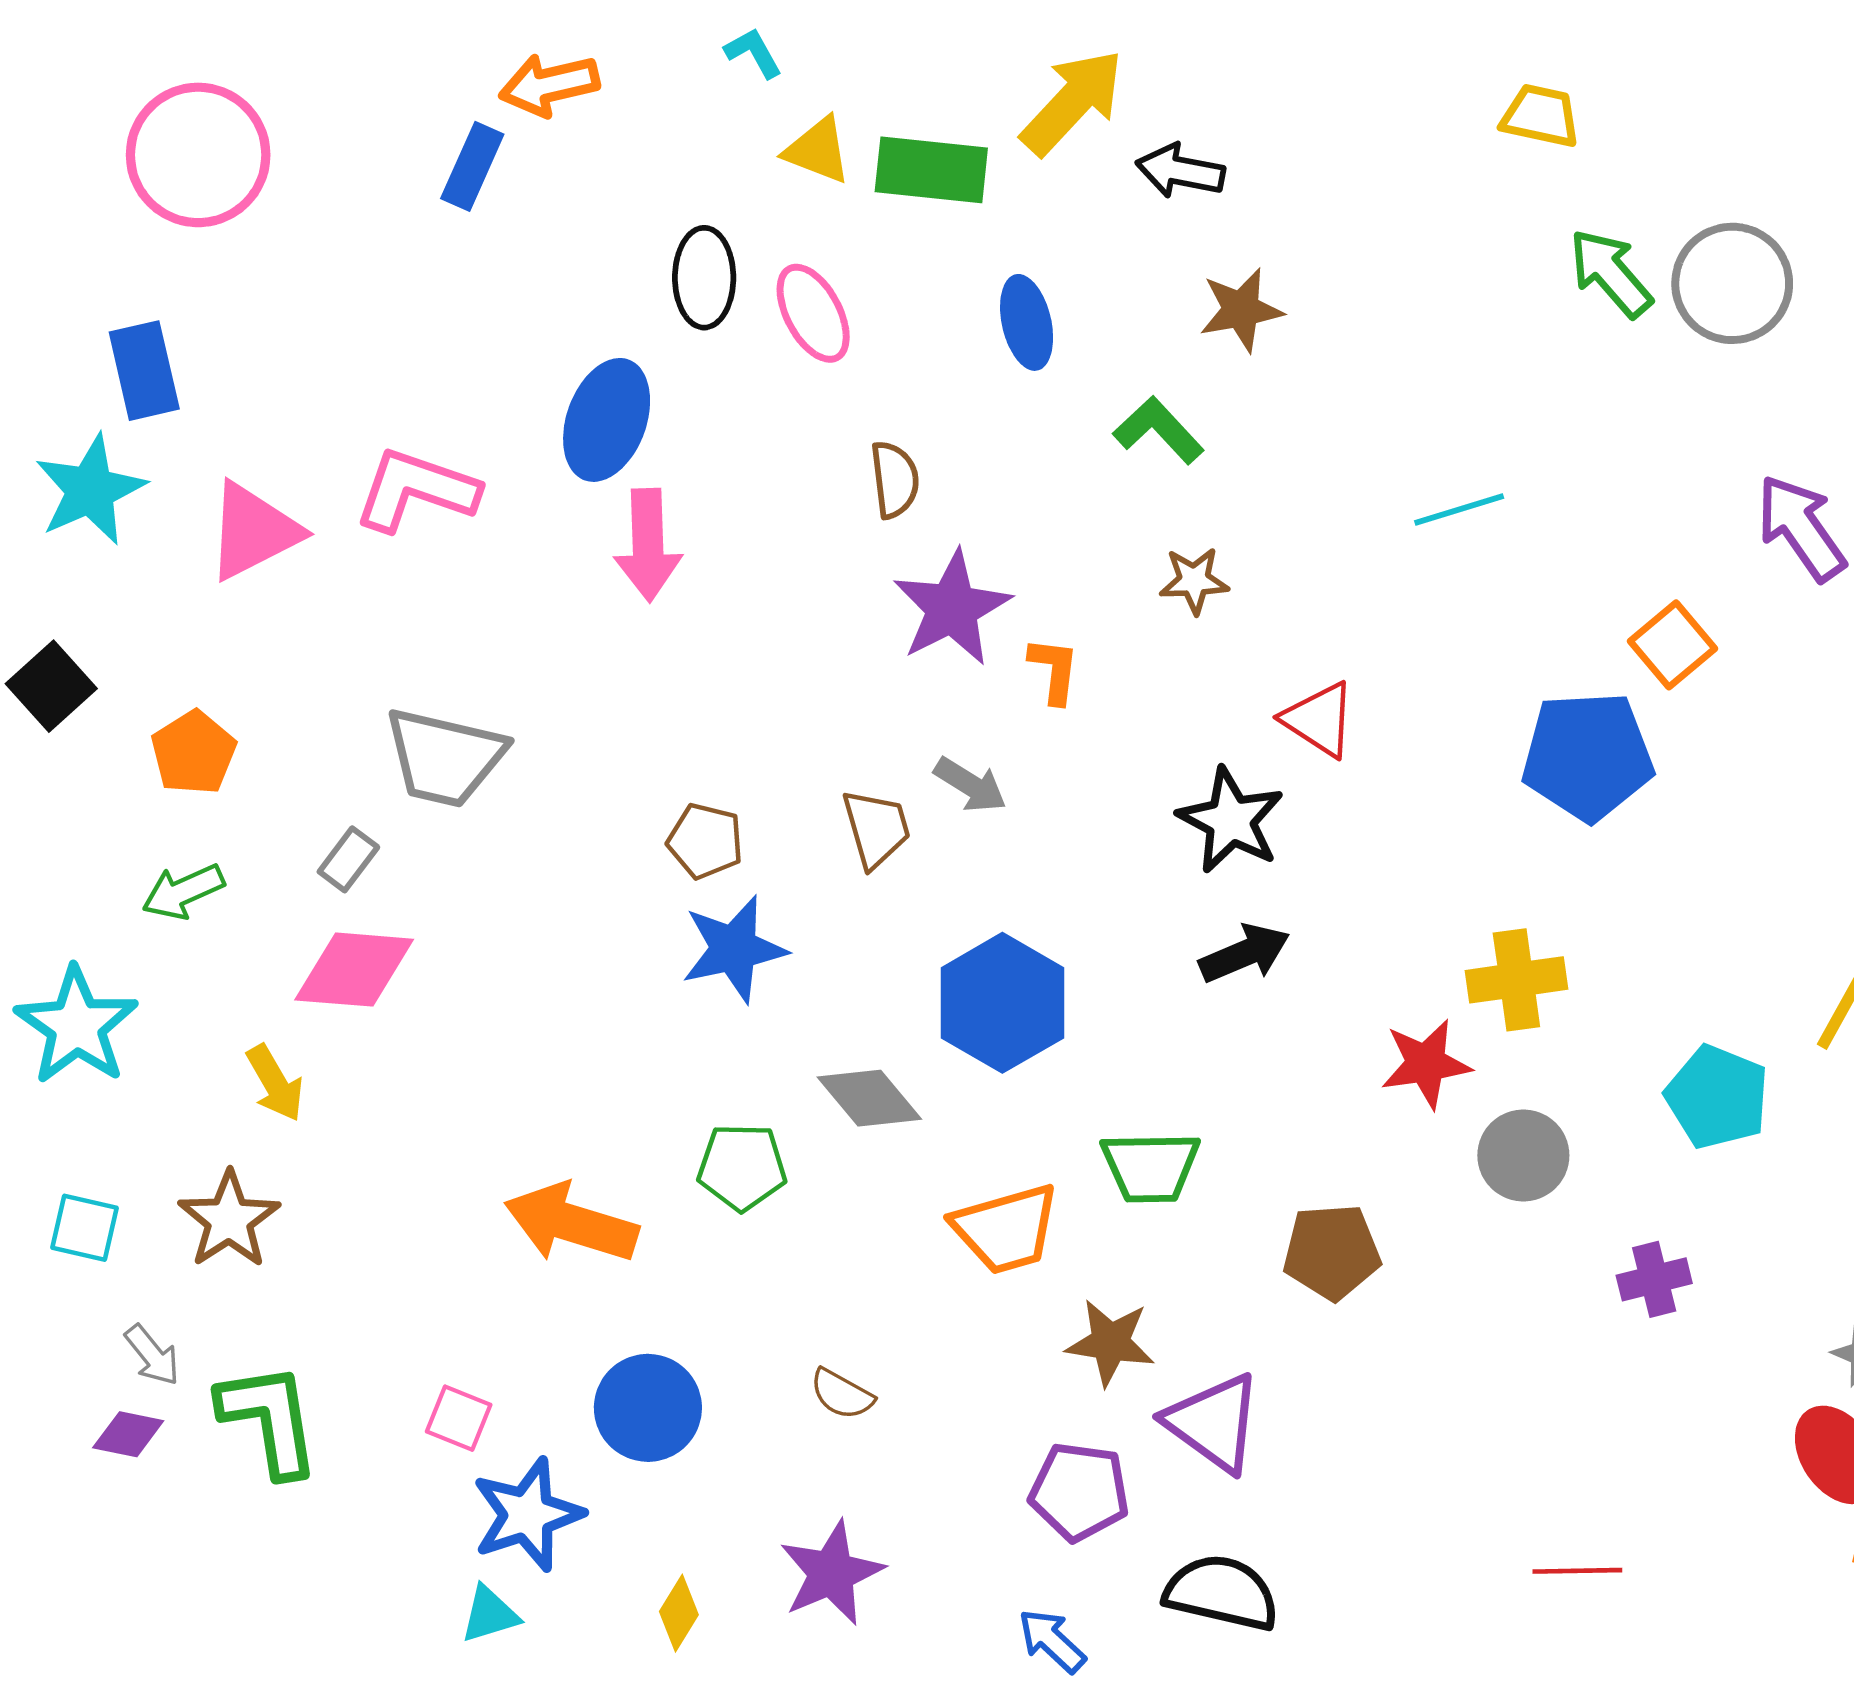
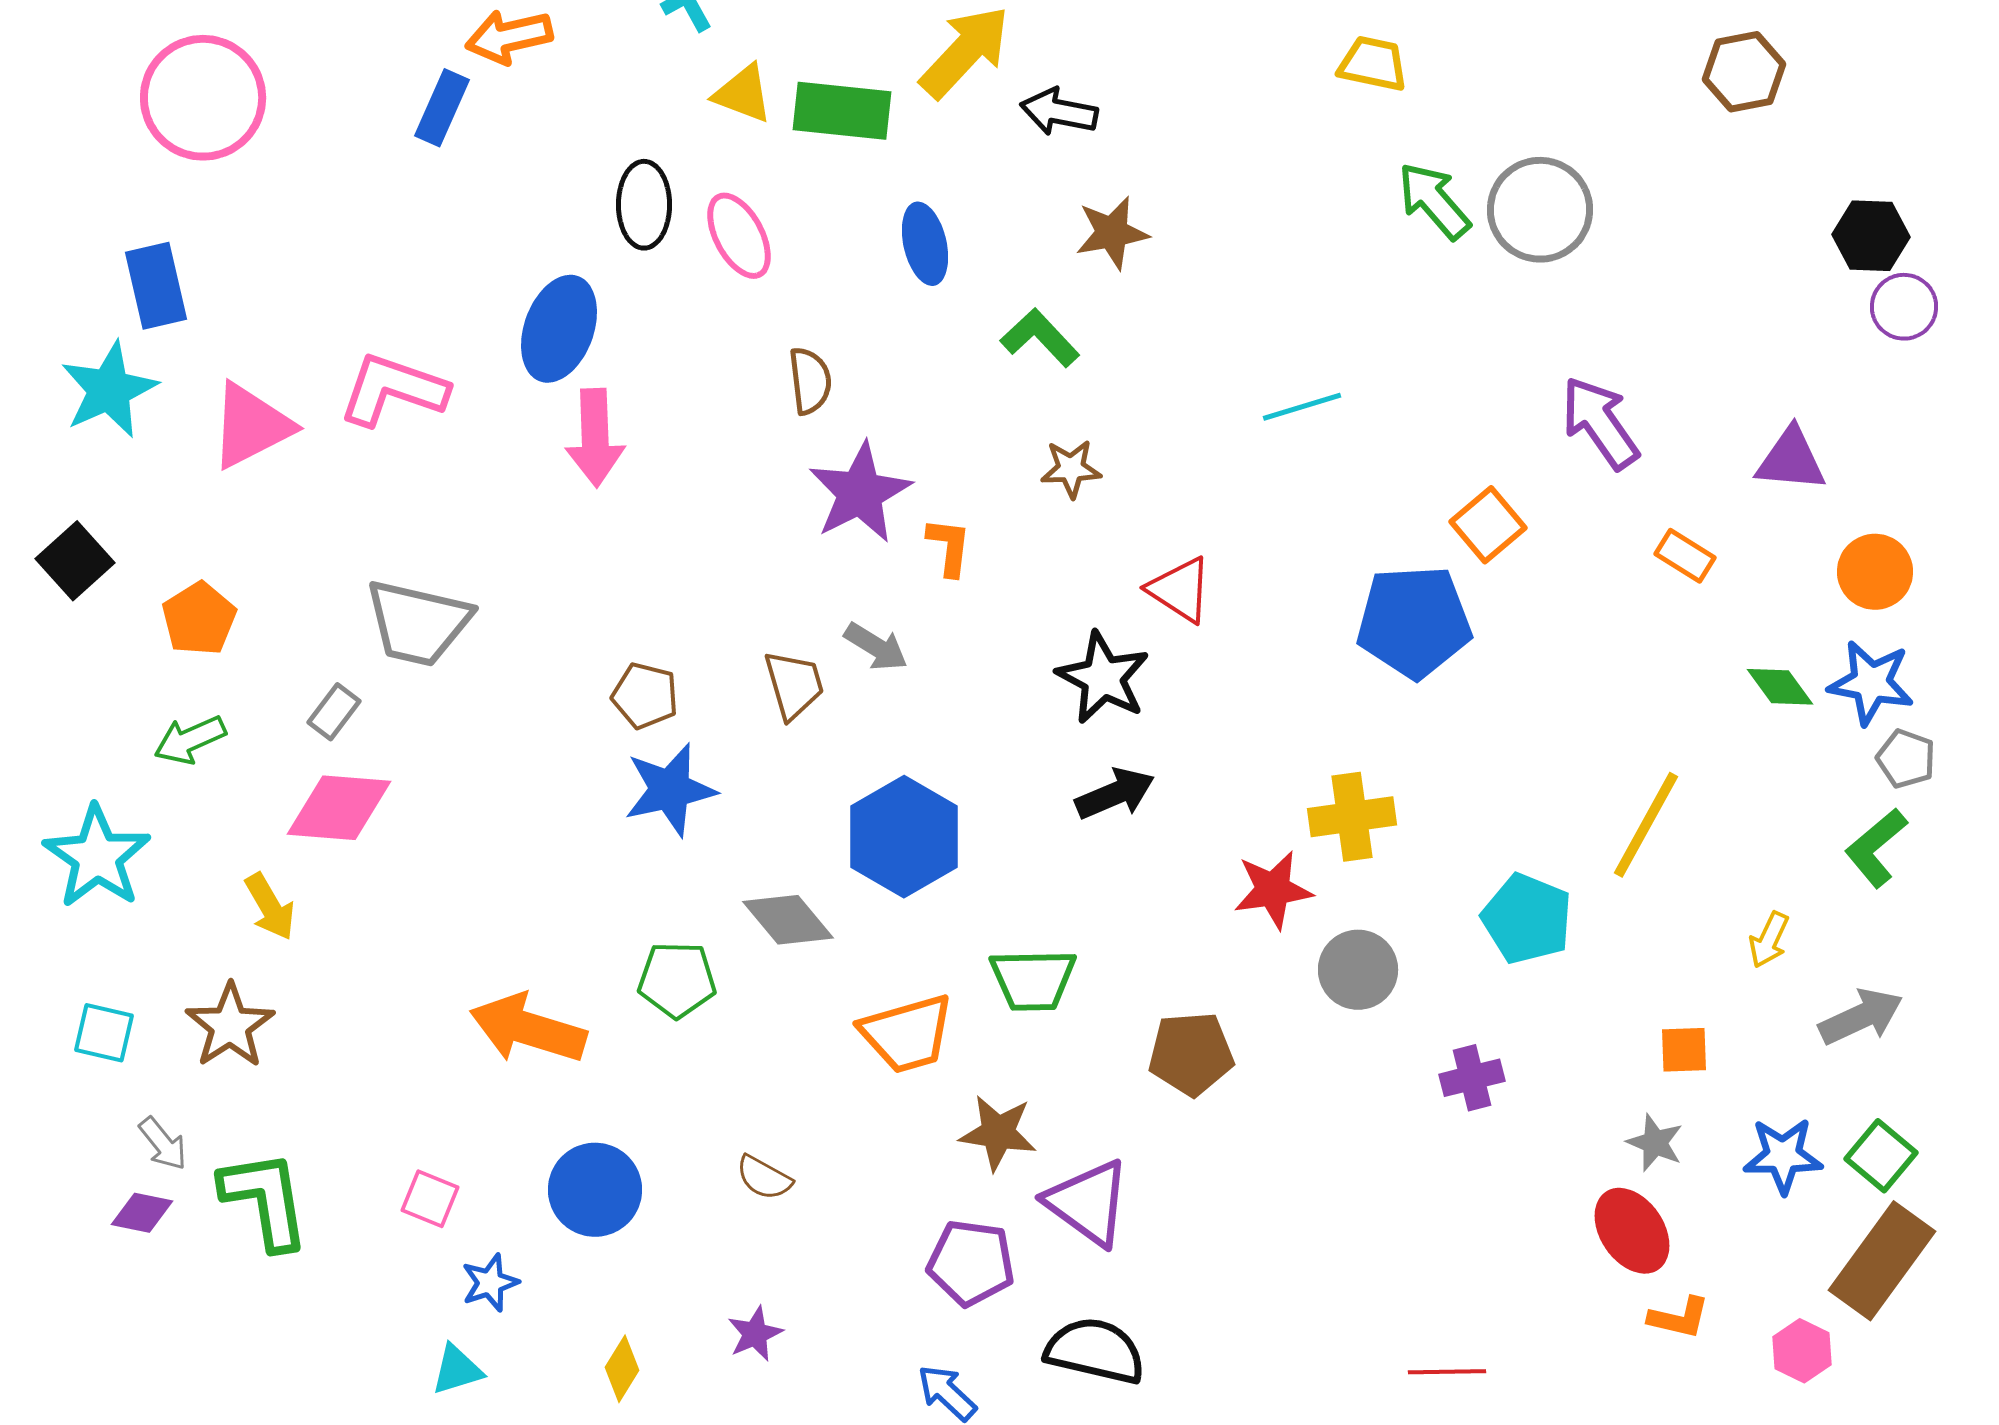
blue star: (527, 1515) -> (490, 1283), size x0.6
red line: (1577, 1571) -> (1447, 1372), moved
purple star: (831, 1573) -> (755, 1334), size x0.6

